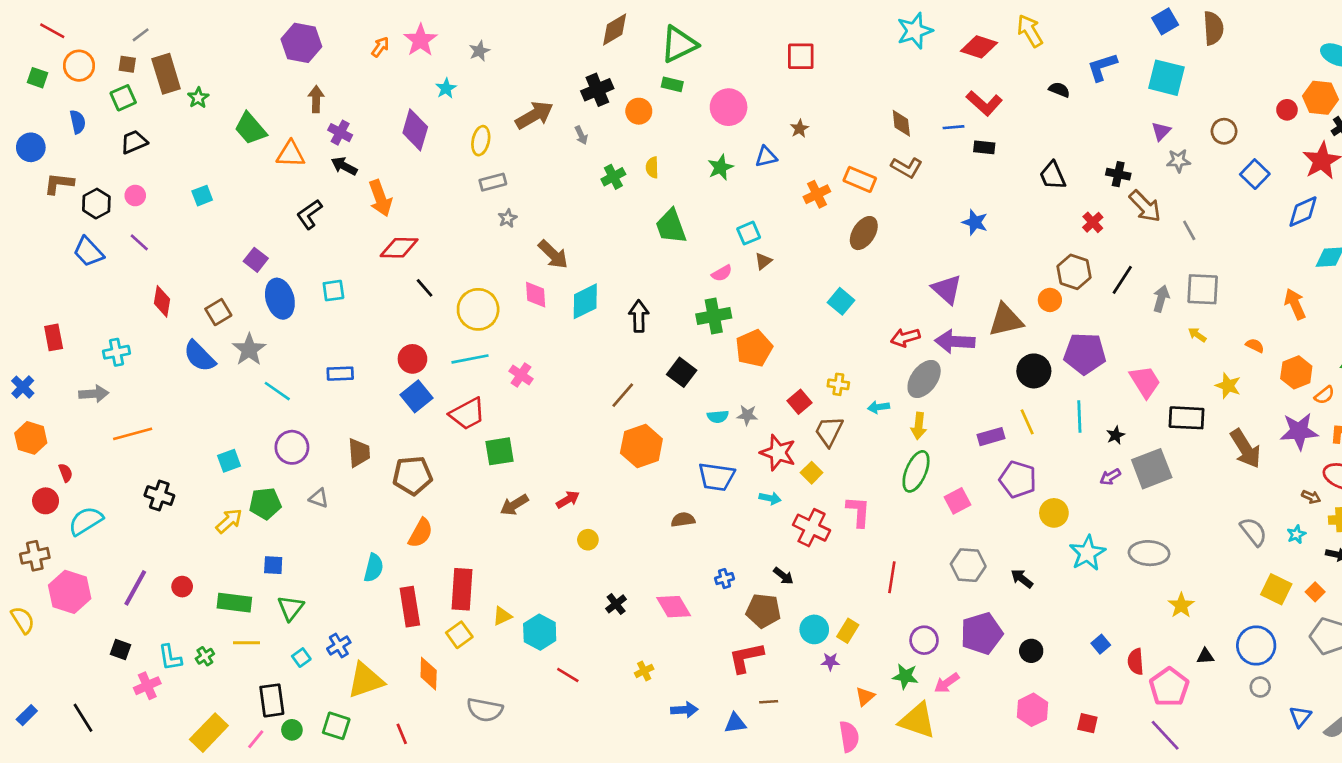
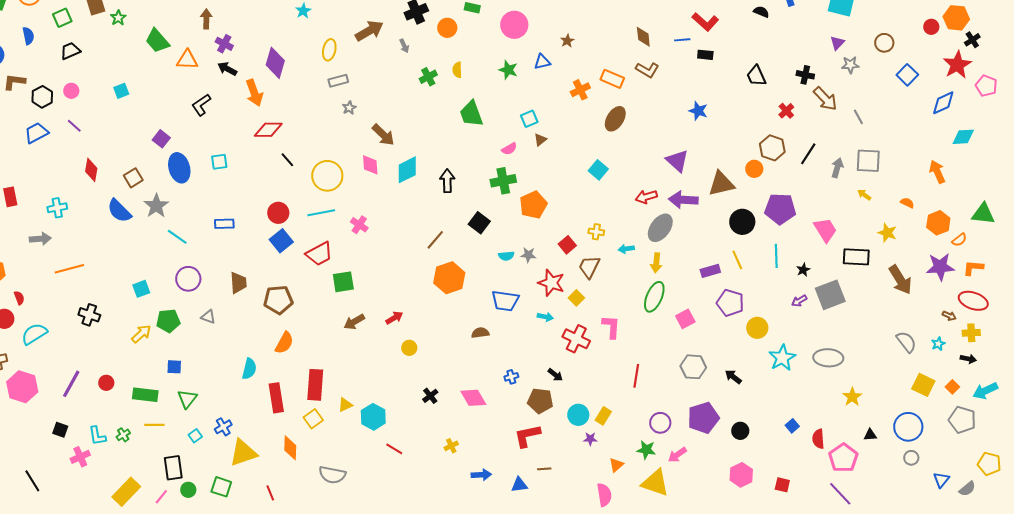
purple diamond: (415, 130) -> (275, 63), moved
green star: (720, 167) -> (508, 70), turned -30
blue trapezoid: (88, 252) -> (36, 133), turned 105

